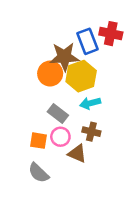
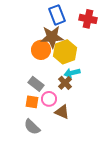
blue rectangle: (88, 41) -> (57, 15), moved
gray rectangle: (58, 114) -> (36, 84), moved
brown cross: (91, 132) -> (65, 83), moved, turned 32

